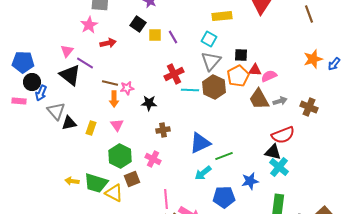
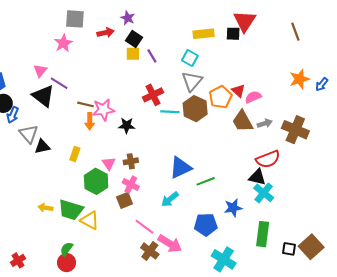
black square: (138, 24) -> (134, 39), moved
red arrow: (108, 43) -> (106, 33), moved
black square: (241, 55) -> (233, 34), moved
red triangle: (255, 70) -> (238, 91), turned 40
pink star: (127, 88) -> (103, 110), size x1.5
brown cross: (309, 107) -> (295, 130), size x1.4
pink triangle: (117, 125) -> (109, 163), moved
yellow rectangle: (91, 128) -> (75, 154), moved
brown cross: (163, 130) -> (131, 161), moved
cyan arrow: (203, 173) -> (170, 199), moved
brown square: (132, 179) -> (124, 200), moved
pink line: (166, 199) -> (145, 227), turned -48

